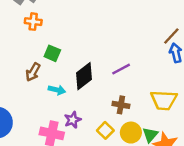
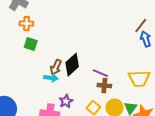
green square: (52, 53) -> (31, 44), moved
purple line: (121, 69) -> (100, 73), moved, turned 56
brown arrow: (33, 72) -> (56, 67), moved

